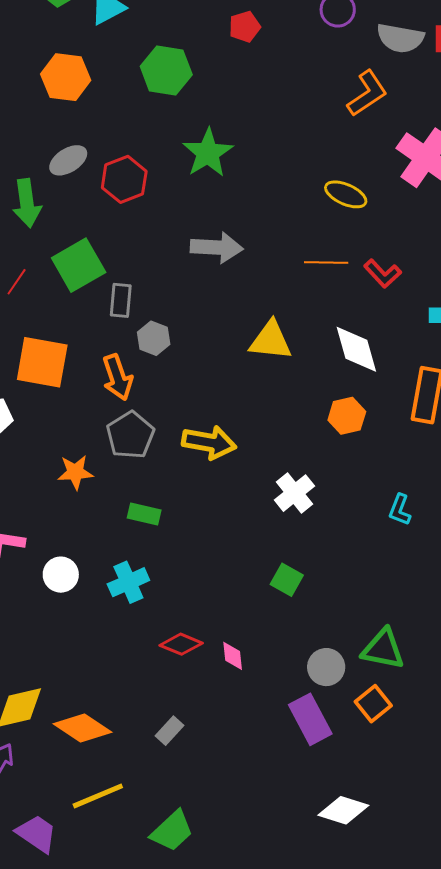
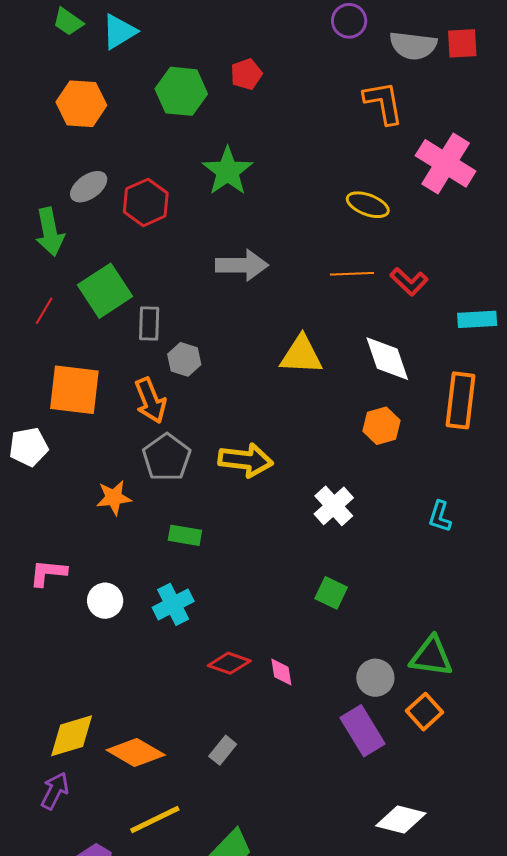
red pentagon: (245, 27) -> (246, 74), moved
orange L-shape: (367, 93) -> (383, 103), turned -63

